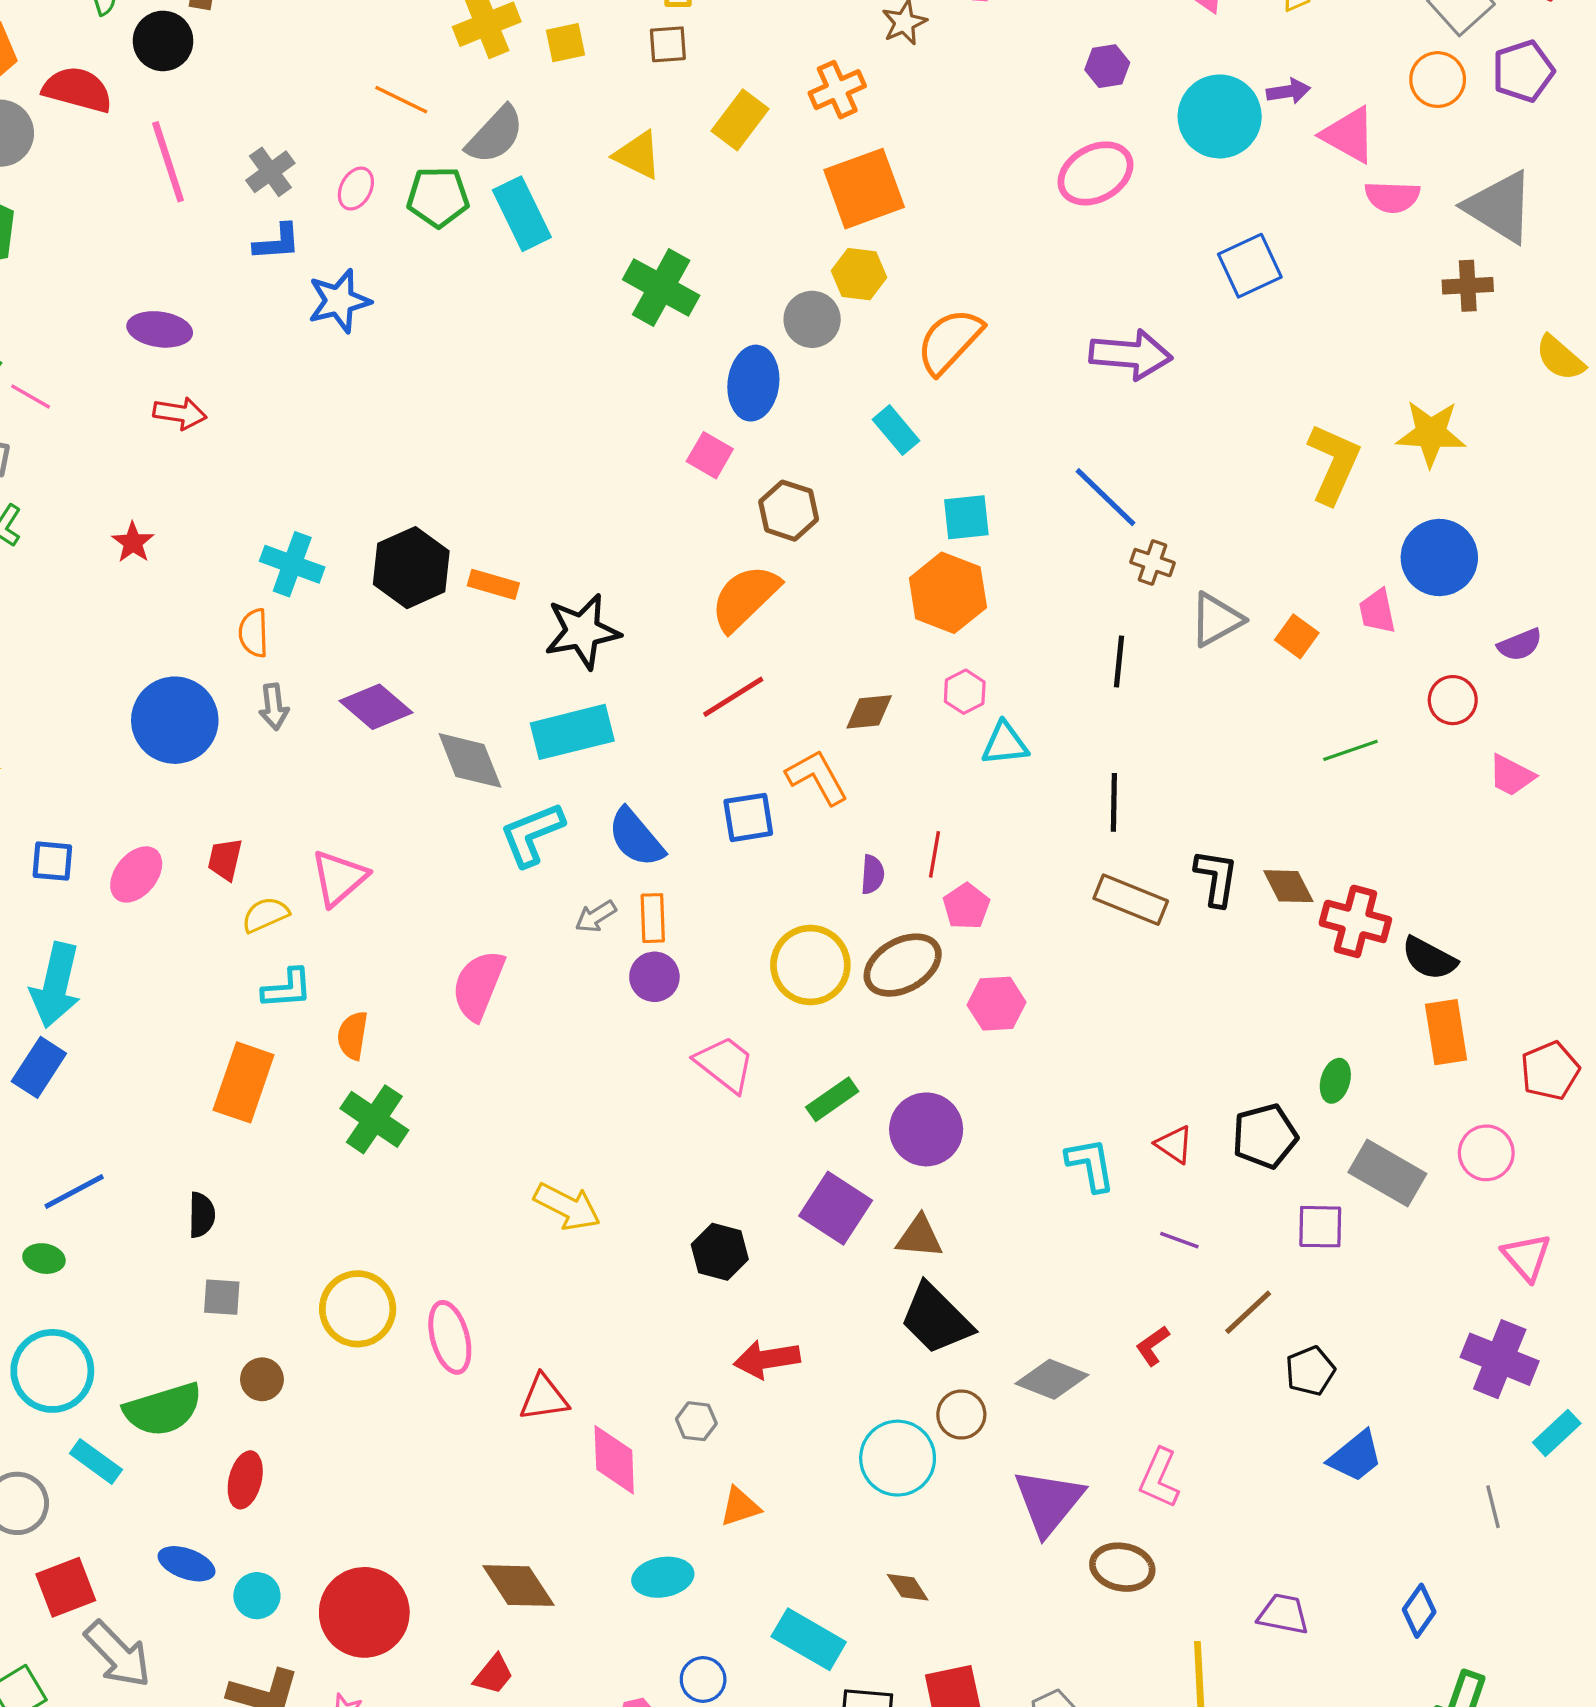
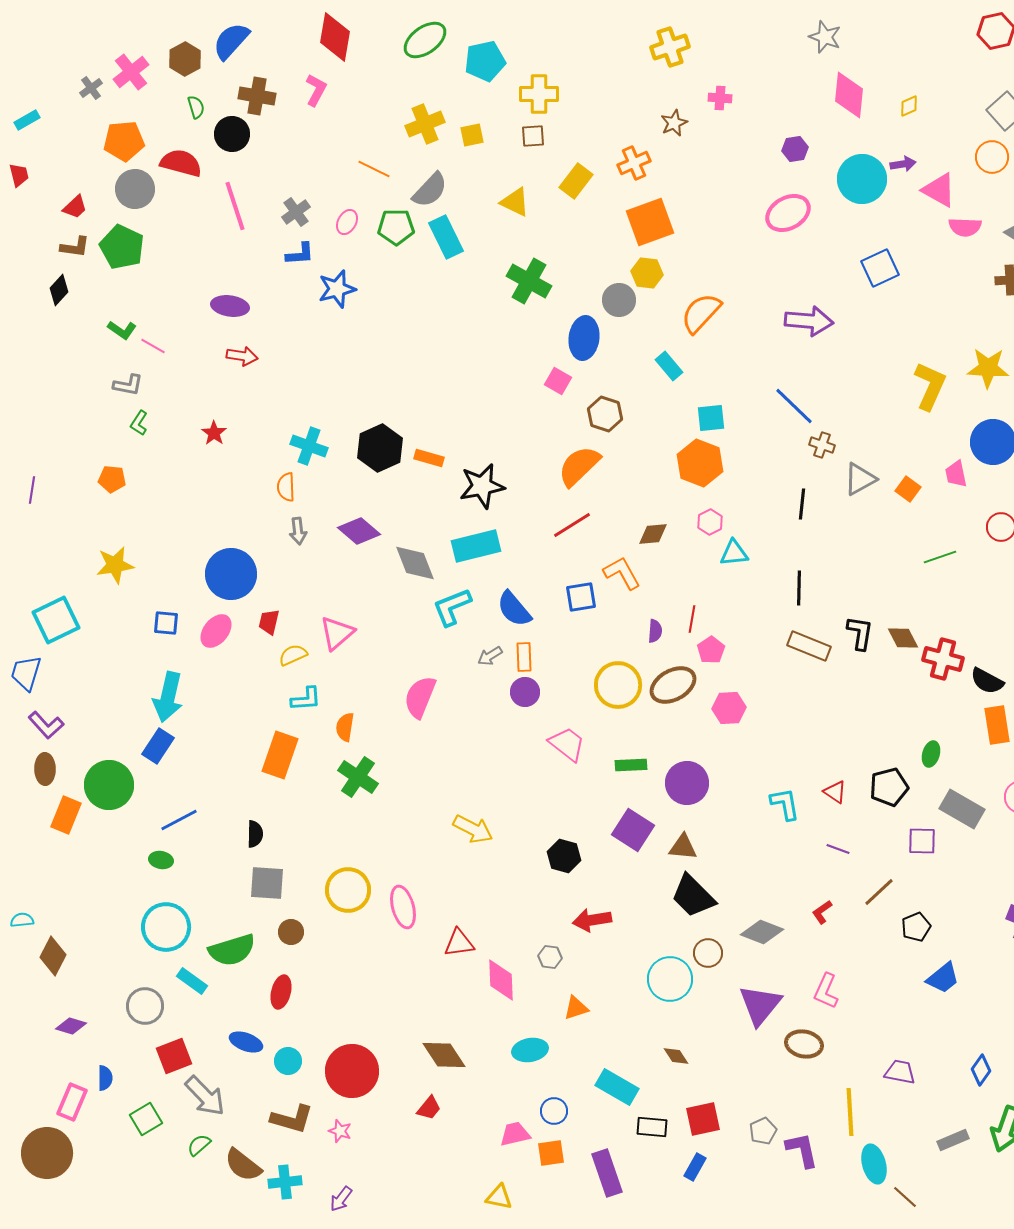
blue circle: (175, 720) -> (231, 574), moved
green rectangle: (832, 1099) -> (631, 765), turned 32
gray square: (222, 1297) -> (267, 883), size x1.5

